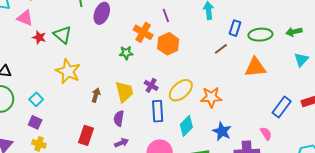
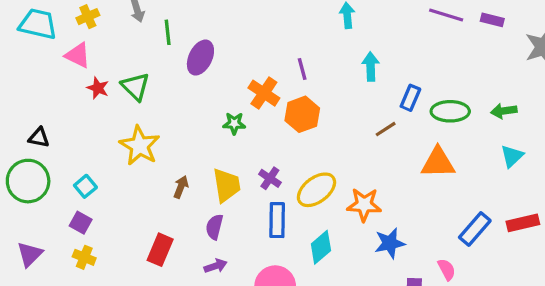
blue star: (222, 131) -> (390, 243), moved, turned 30

